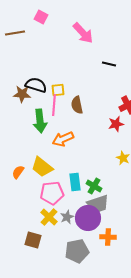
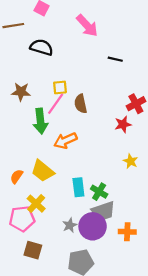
black semicircle: (36, 85) -> (42, 47), moved
pink line: (54, 105) -> (56, 104), turned 30
pink pentagon: (52, 193) -> (22, 219), moved
yellow cross: (49, 217) -> (36, 204), moved
orange cross: (108, 237) -> (127, 232), moved

